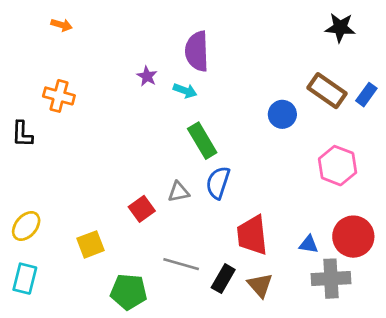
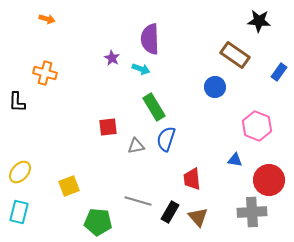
brown rectangle: (327, 91) -> (235, 55), moved
red square: (142, 209) -> (108, 127), moved, turned 30
red trapezoid: (252, 235) -> (192, 179), size x0.7
blue triangle: (309, 244) -> (235, 160), moved

